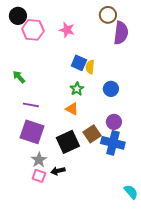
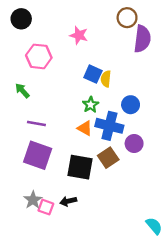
pink hexagon: (33, 30) -> (39, 56), moved
black square: (68, 142) -> (80, 167), turned 35
blue cross: (113, 143) -> (109, 126), moved
gray star: (39, 160) -> (33, 200), moved

